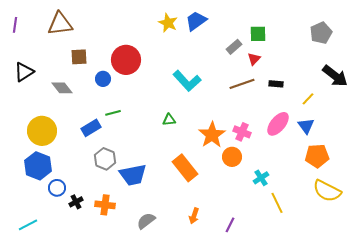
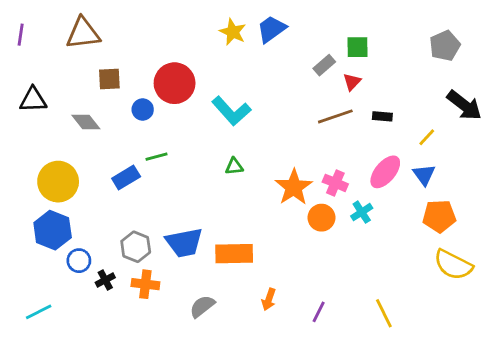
black triangle: (24, 72) -> (33, 100), turned 30
cyan L-shape: (187, 81) -> (231, 111), moved
gray hexagon: (105, 159) -> (136, 247), moved
orange rectangle: (185, 168) -> (234, 254), moved, turned -52
cyan cross: (261, 178) -> (362, 212), moved
yellow line: (277, 203) -> (384, 313), moved

